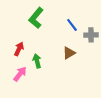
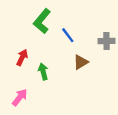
blue line: (72, 25) -> (68, 35), moved
pink arrow: (20, 74) -> (20, 97), moved

